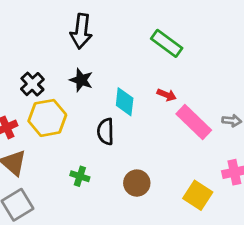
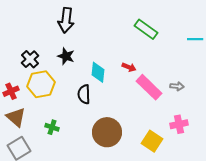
green rectangle: (167, 43) -> (146, 29), moved
green cross: (80, 176) -> (52, 127), moved
brown circle: (137, 183) -> (107, 132), size x1.5

